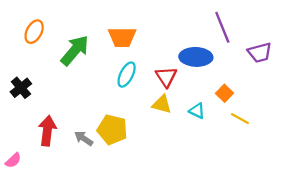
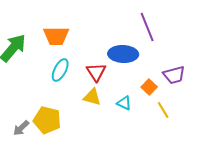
purple trapezoid: (260, 53) -> (174, 75), moved
yellow line: (240, 119) -> (163, 110), turned 30
gray arrow: (84, 138) -> (21, 128), turned -78

